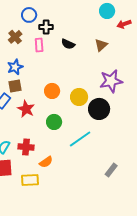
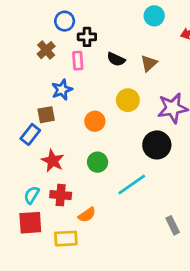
cyan circle: (107, 11) -> (154, 16), moved
brown triangle: (101, 45) -> (149, 63), moved
blue star: (15, 67) -> (62, 90), moved
yellow circle: (79, 97) -> (128, 100), moved
red star: (26, 109) -> (53, 161), moved
gray rectangle: (111, 170) -> (173, 225), turned -64

